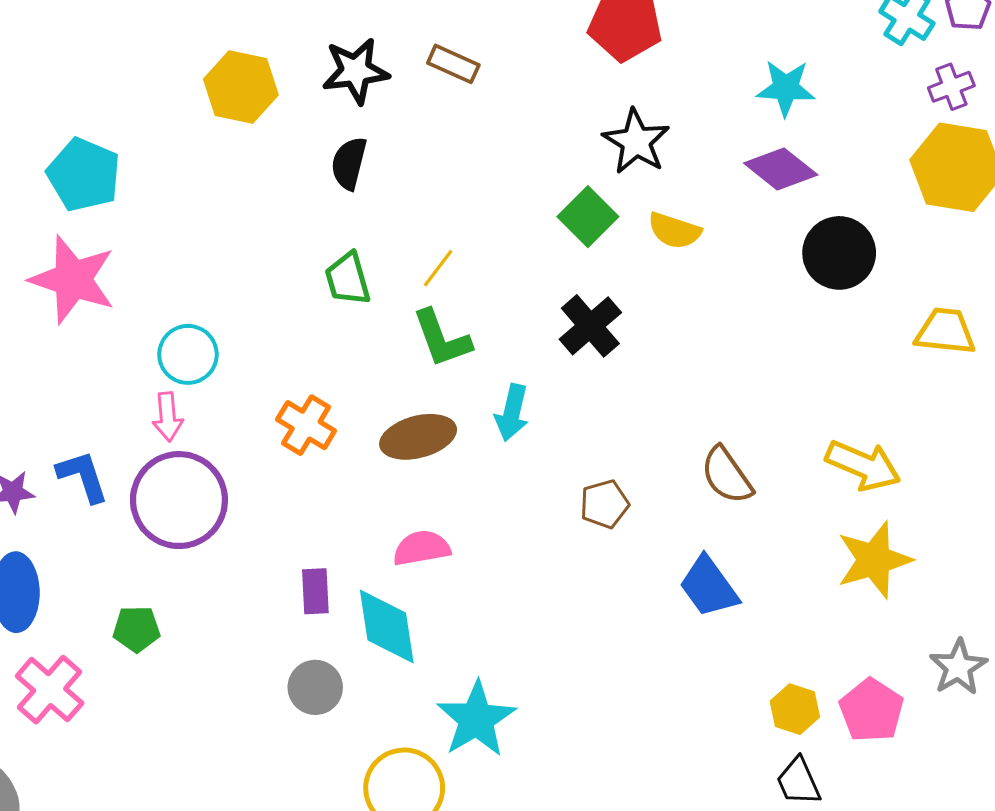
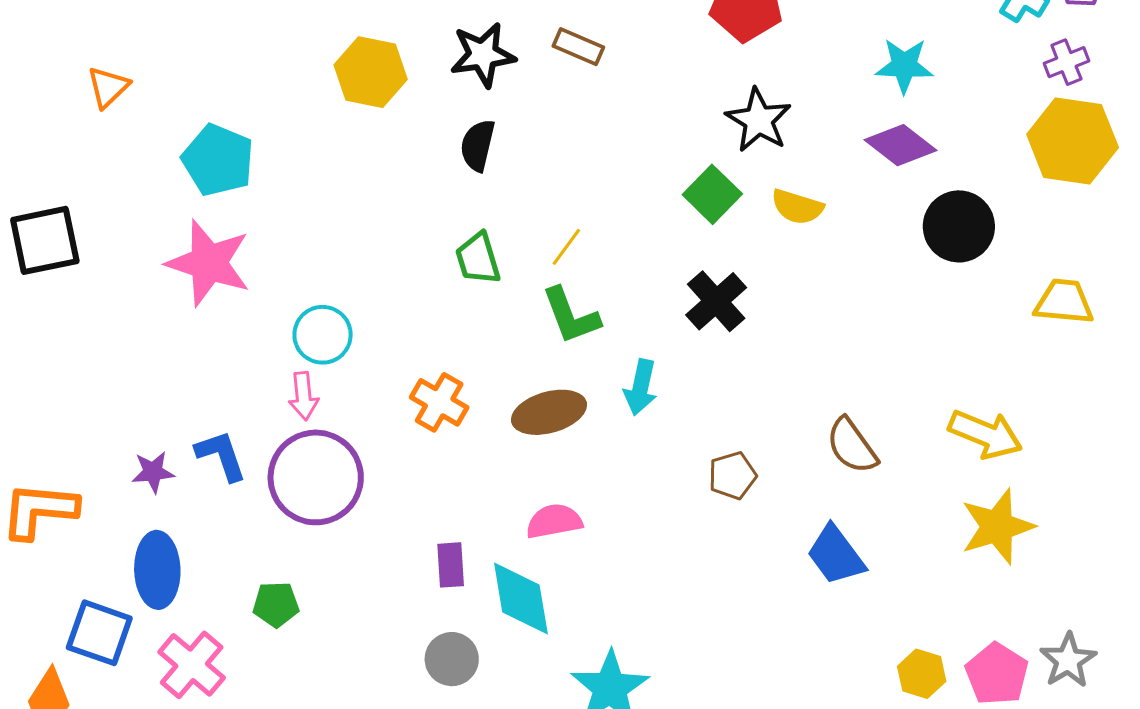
gray star: (958, 667) -> (1068, 660), moved

